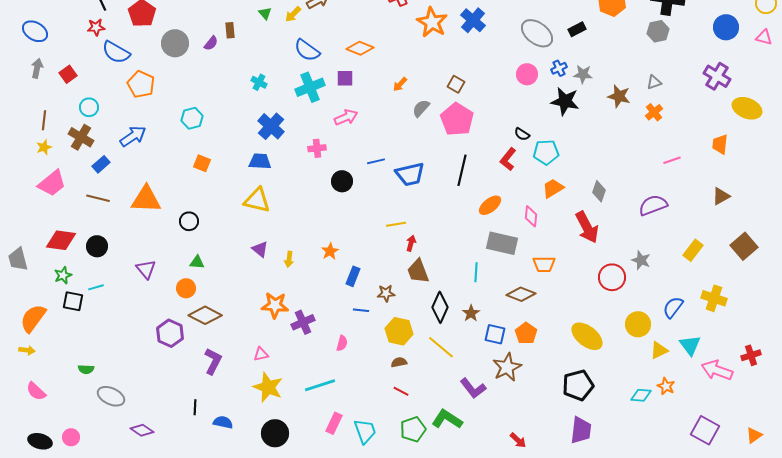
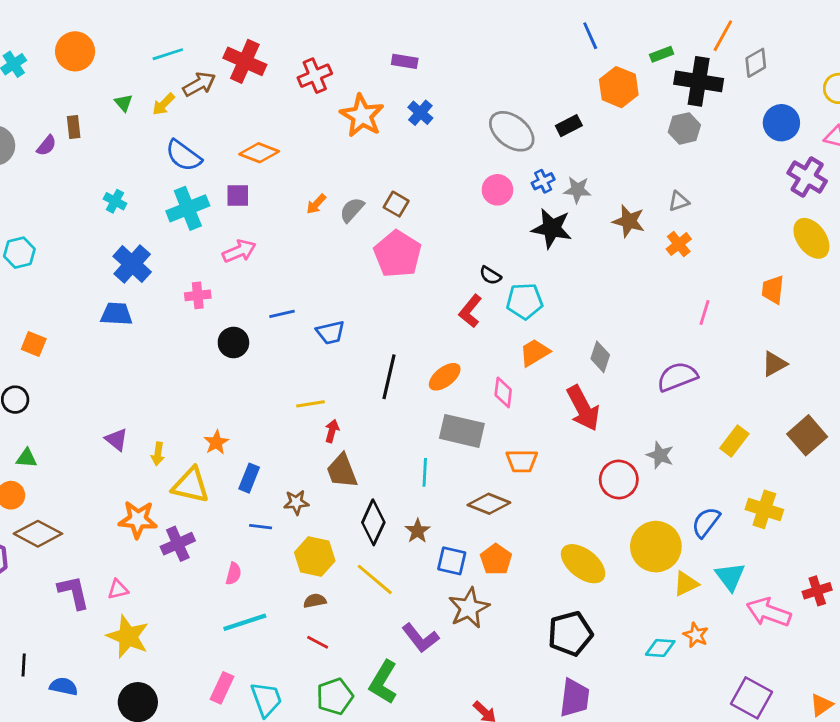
blue cross: (473, 20) -> (420, 113), size x0.7
purple cross: (717, 76) -> (807, 177), moved
gray semicircle: (421, 108) -> (352, 210), moved
yellow ellipse: (747, 108) -> (811, 238), turned 32
pink line: (672, 160) -> (704, 313), turned -54
orange square: (202, 163) -> (34, 344), moved
black line: (462, 170) -> (389, 377), moved
blue trapezoid: (410, 174) -> (330, 333), size x0.7
yellow triangle: (257, 200) -> (191, 485), moved
yellow circle: (638, 324) -> (656, 547), size x1.4
purple L-shape: (213, 361) -> (74, 592), moved, turned -40
cyan line: (320, 385) -> (245, 622), moved
green L-shape: (447, 419) -> (383, 682), turned -92

